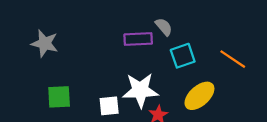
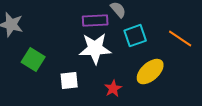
white star: (140, 90) -> (95, 49), moved
green square: (59, 97) -> (33, 60), moved, turned 35

